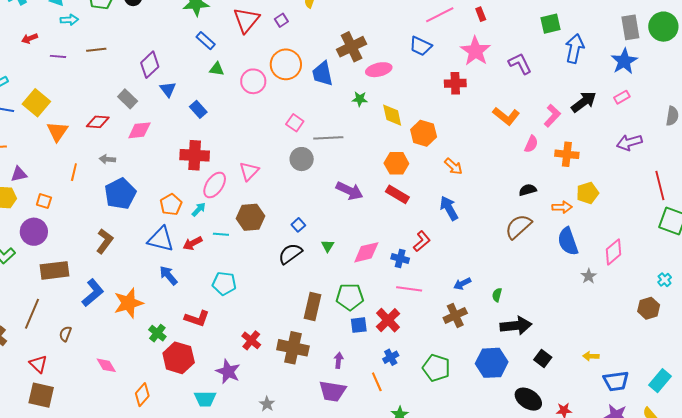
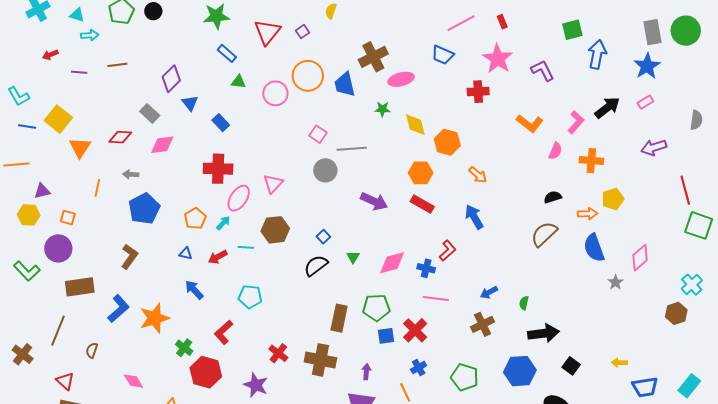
blue triangle: (161, 239) -> (186, 253), size x0.5
cyan cross: (665, 280) -> (692, 285), size x1.5
red L-shape: (197, 318) -> (224, 332), turned 120

